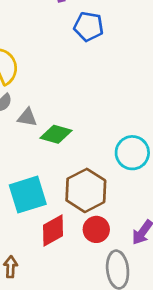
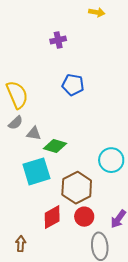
blue pentagon: (89, 27) -> (73, 85), moved
cyan square: (28, 195) -> (36, 171), moved

